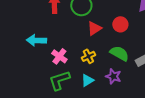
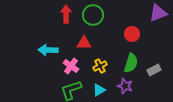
red triangle: (94, 28) -> (84, 43), moved, turned 35
green semicircle: (119, 53) -> (131, 63), turned 78

